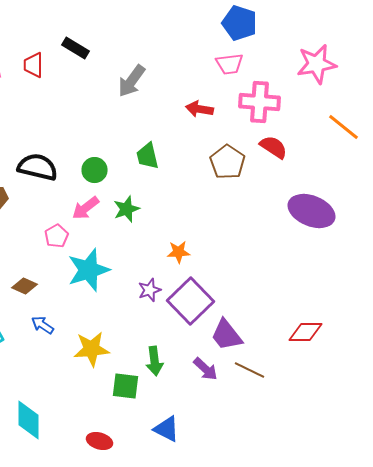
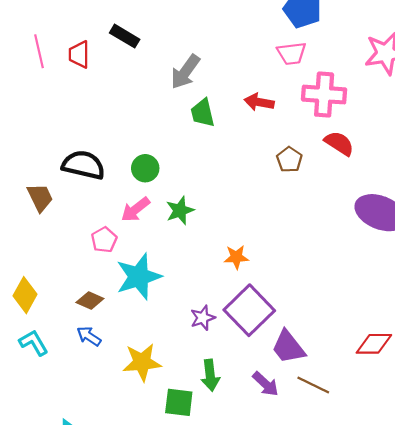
green trapezoid: (148, 156) -> (203, 113), moved
brown pentagon: (228, 162) -> (289, 160), size x0.7
brown diamond: (24, 286) -> (90, 300), moved
purple star: (150, 290) -> (203, 318), moved

